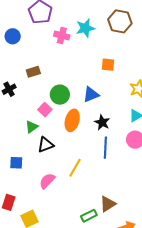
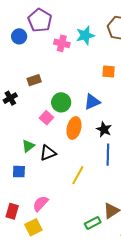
blue circle: (13, 36) -> (19, 36), moved
green triangle: (32, 127) -> (28, 146), moved
pink semicircle: (47, 181) -> (41, 204), moved

